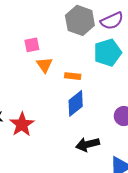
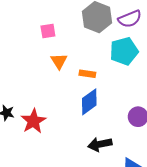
pink square: (32, 45) -> (48, 31), moved

